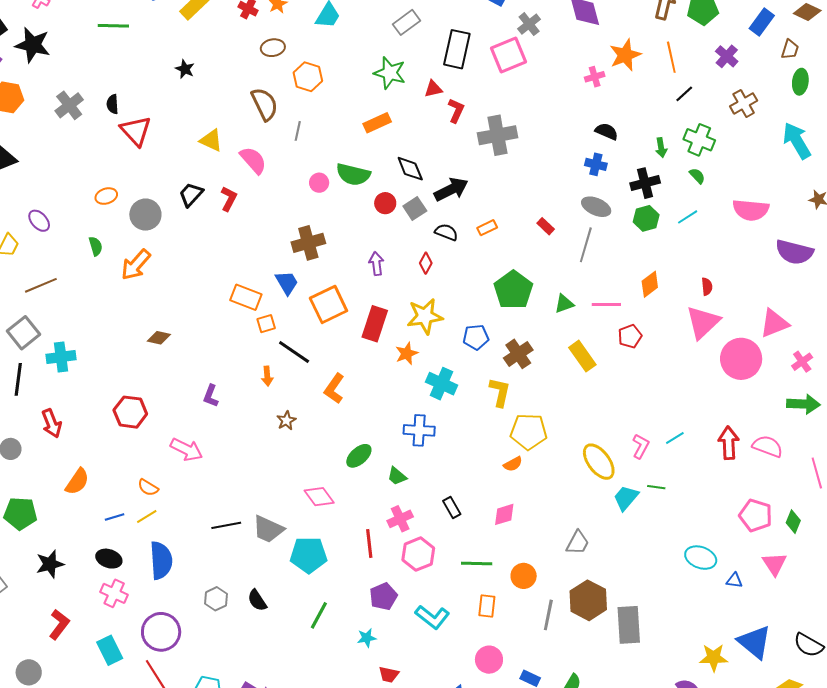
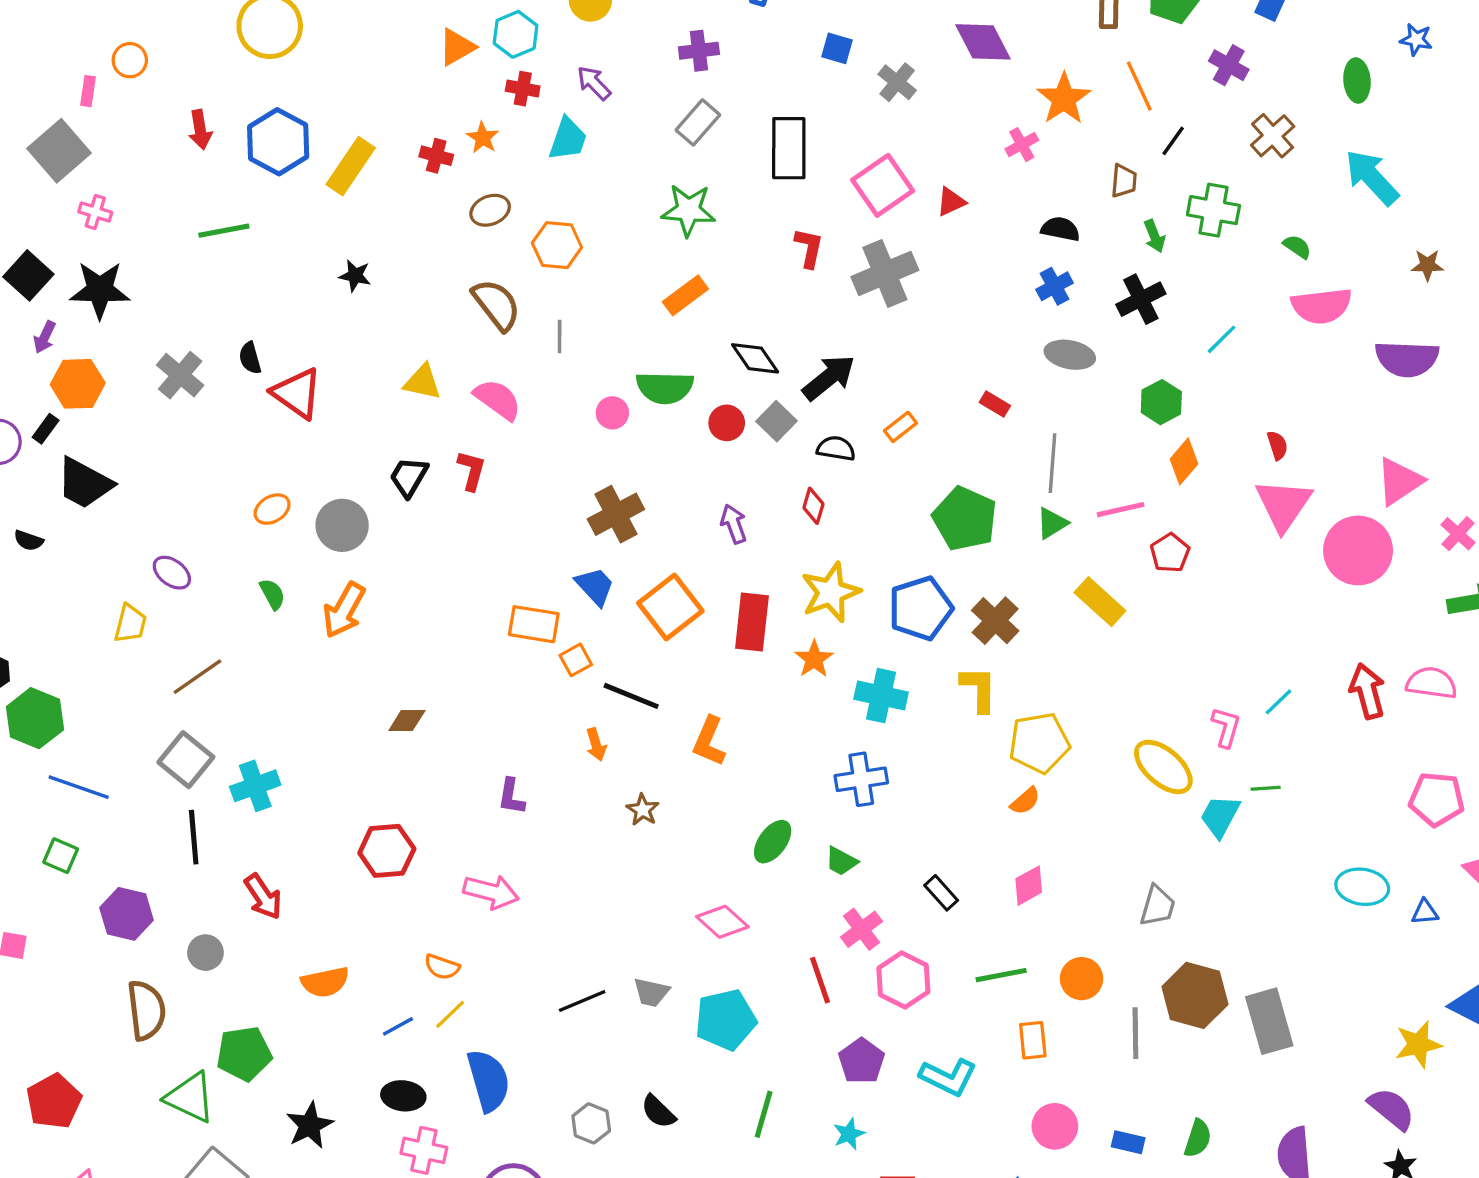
brown trapezoid: (790, 49) -> (1124, 181), moved
pink square: (509, 55) -> (883, 185), moved
red triangle: (433, 89) -> (951, 202), moved
blue cross: (596, 164) -> (1055, 286), turned -30
green semicircle: (697, 176) -> (1297, 247), moved
green hexagon: (646, 218) -> (1161, 402), moved
gray line: (586, 245) -> (1052, 463), moved
blue pentagon: (476, 337) -> (921, 608), size x1.5
orange semicircle: (77, 482) -> (325, 982), turned 56
gray trapezoid: (268, 529) -> (651, 992), size x0.7

